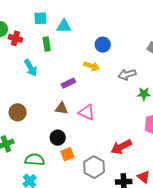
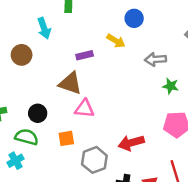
brown triangle: (61, 108) -> (70, 83), size x1.5
brown circle: (18, 112) -> (22, 55), moved
pink triangle: (87, 112) -> (84, 109), moved, turned -30
black circle: (58, 138) -> (38, 113), moved

